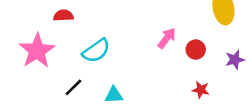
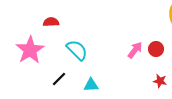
pink arrow: (167, 38) -> (135, 50), moved
cyan semicircle: (96, 51) -> (77, 50), turned -100

